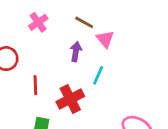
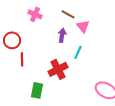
pink cross: (38, 22) -> (35, 14), turned -32
red line: (35, 85) -> (22, 59), moved

